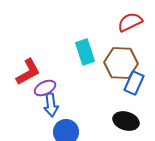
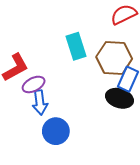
black ellipse: (126, 121) -> (120, 98), moved

